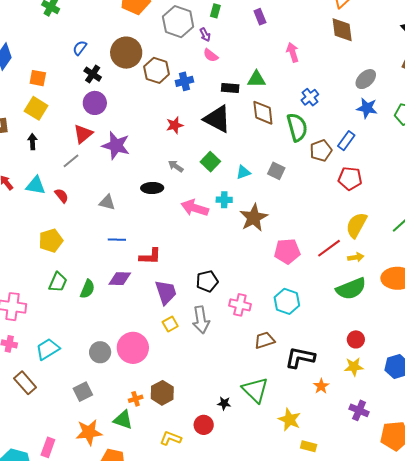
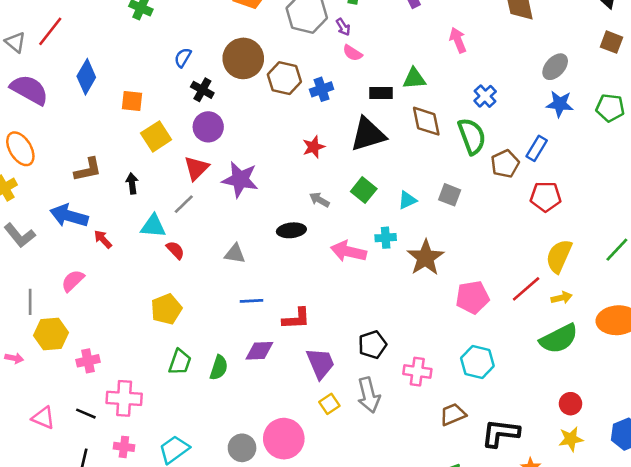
yellow square: (36, 108) -> (156, 136), moved, turned 30
black triangle: (217, 119) -> (368, 134), turned -40
cyan triangle: (36, 186) -> (153, 226), moved

